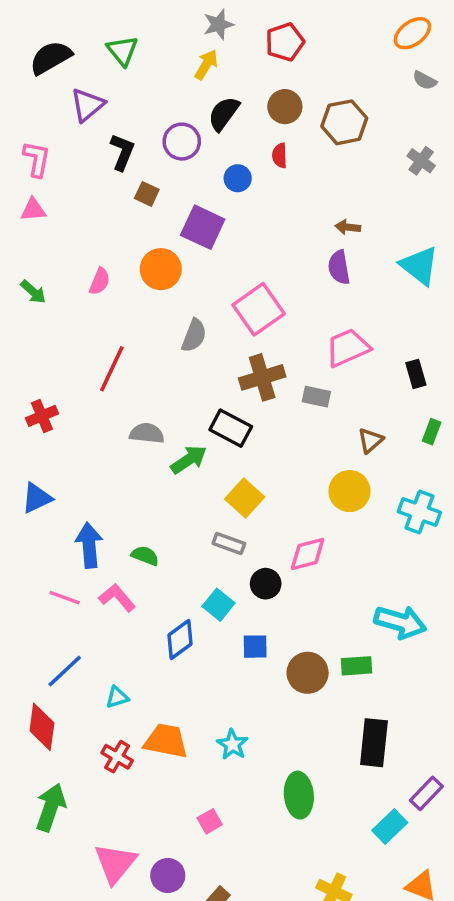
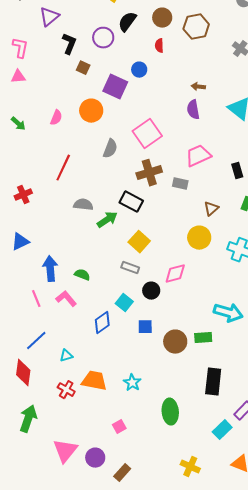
blue circle: (238, 178) -> (139, 70), moved
pink line: (65, 598) -> (36, 299), turned 48

